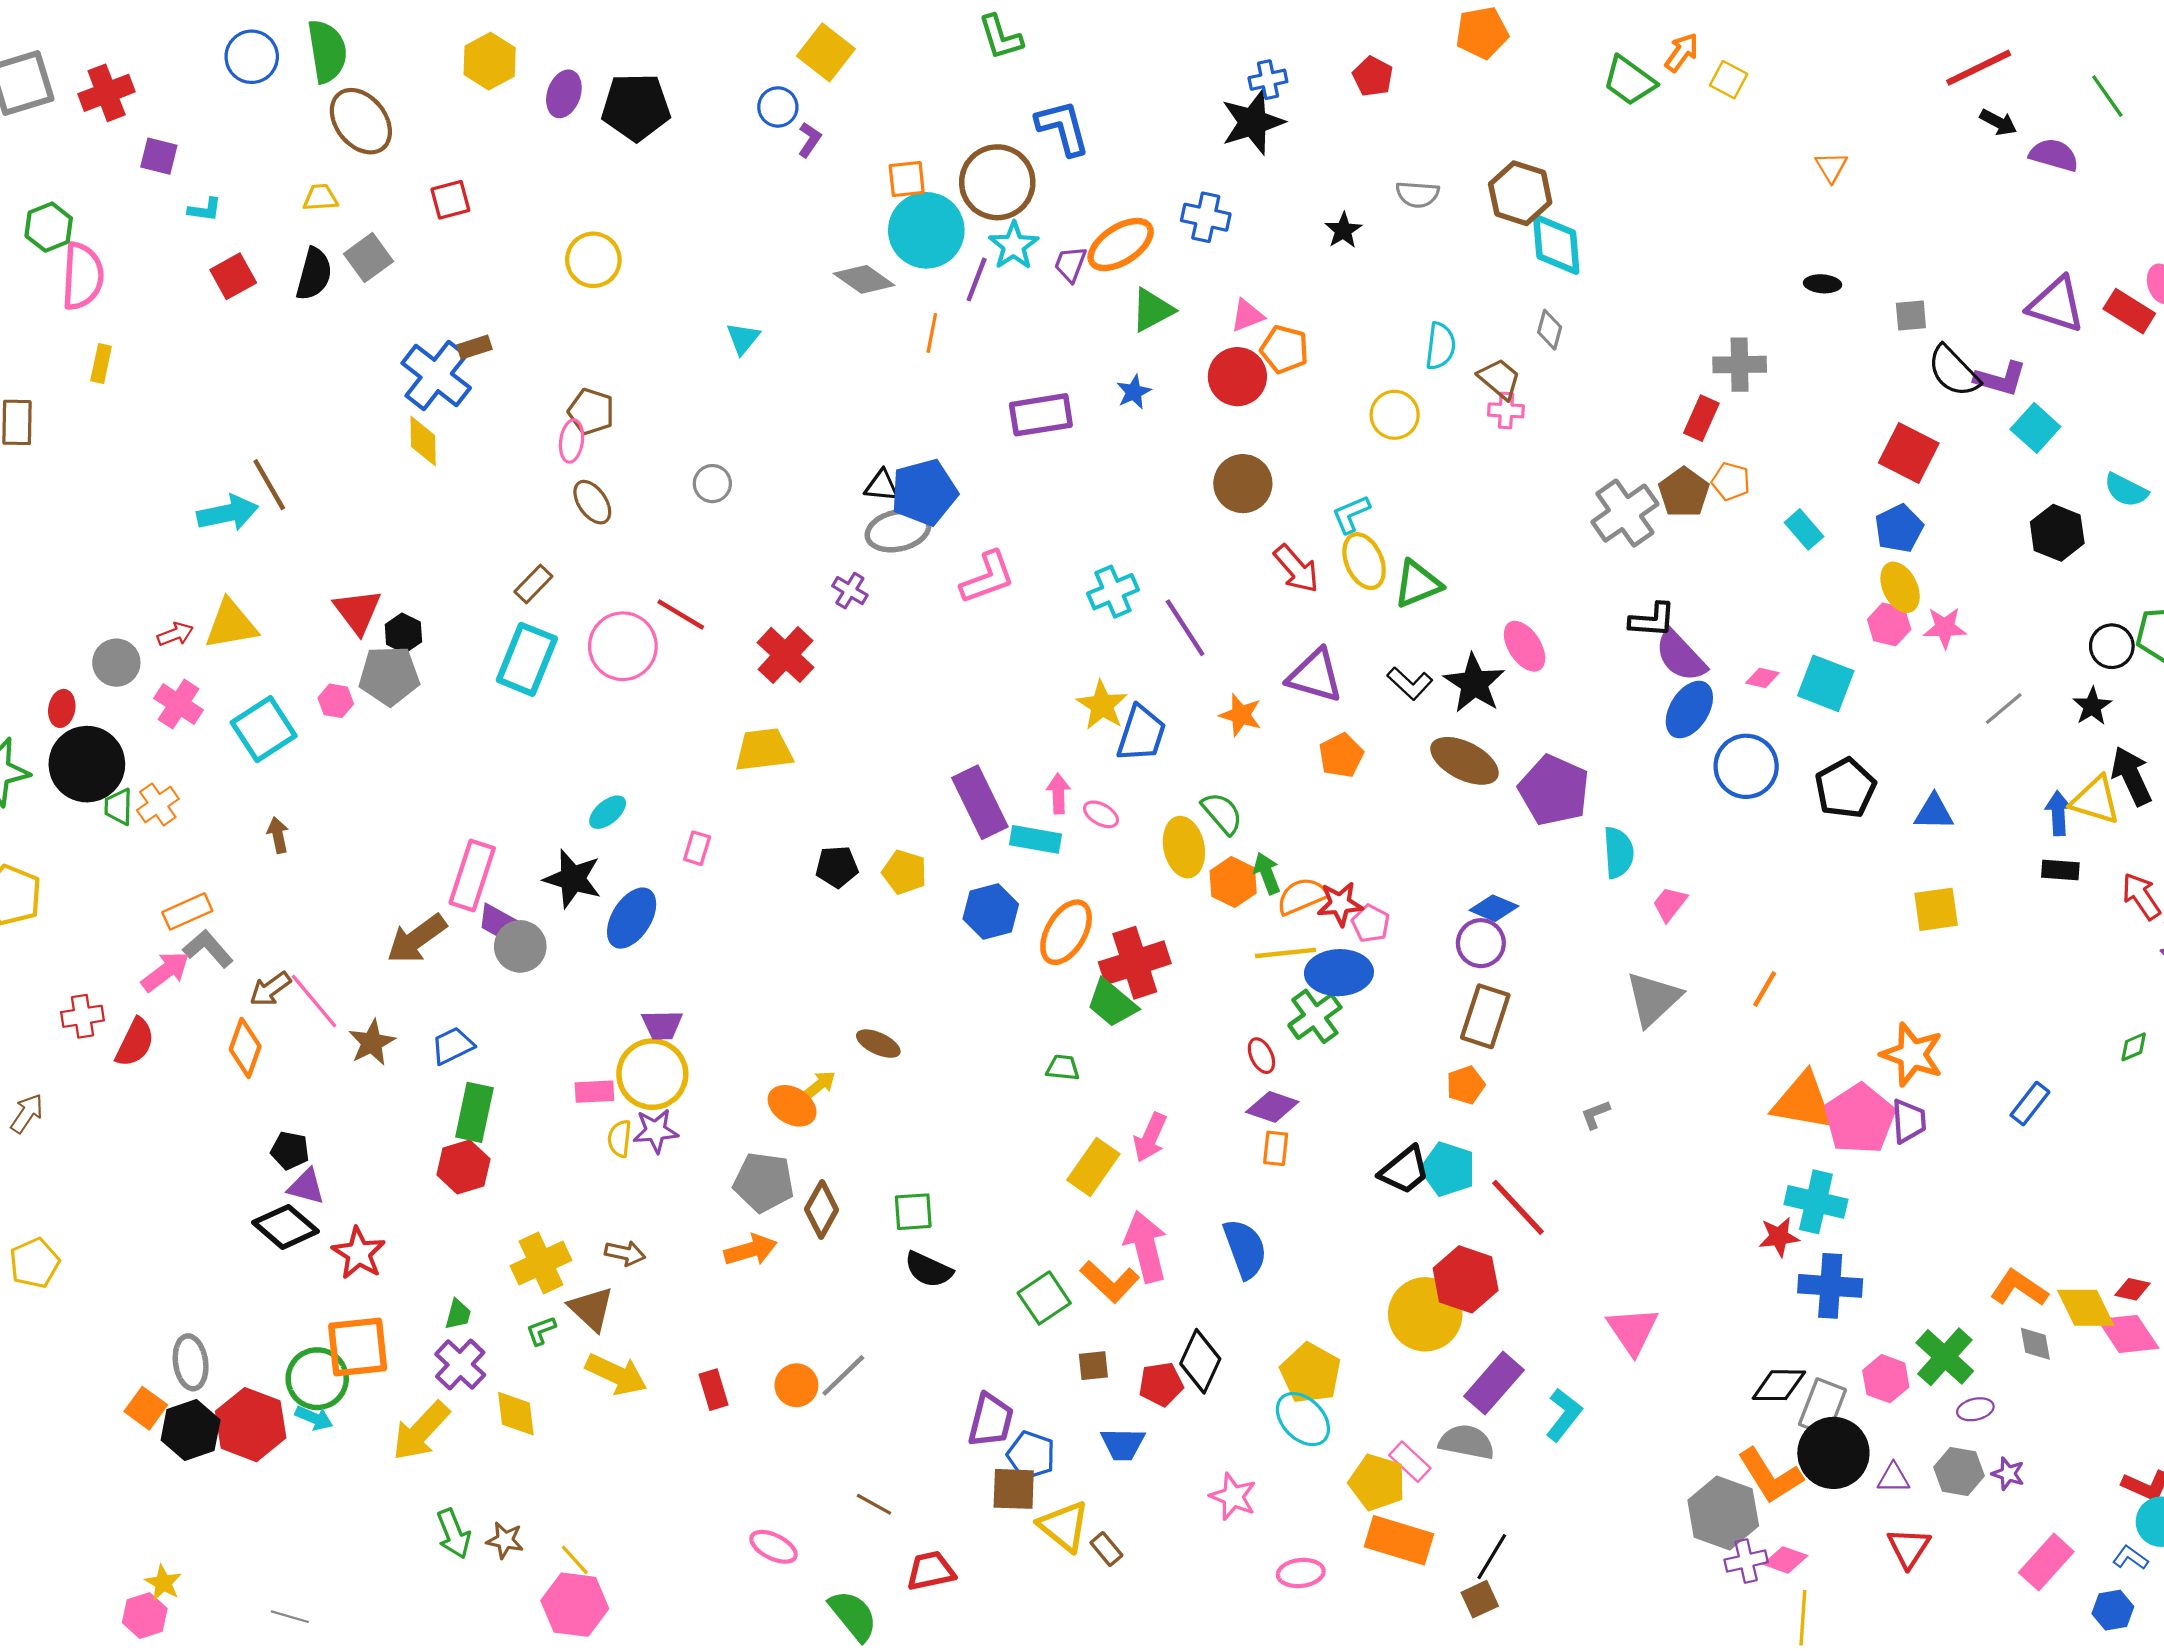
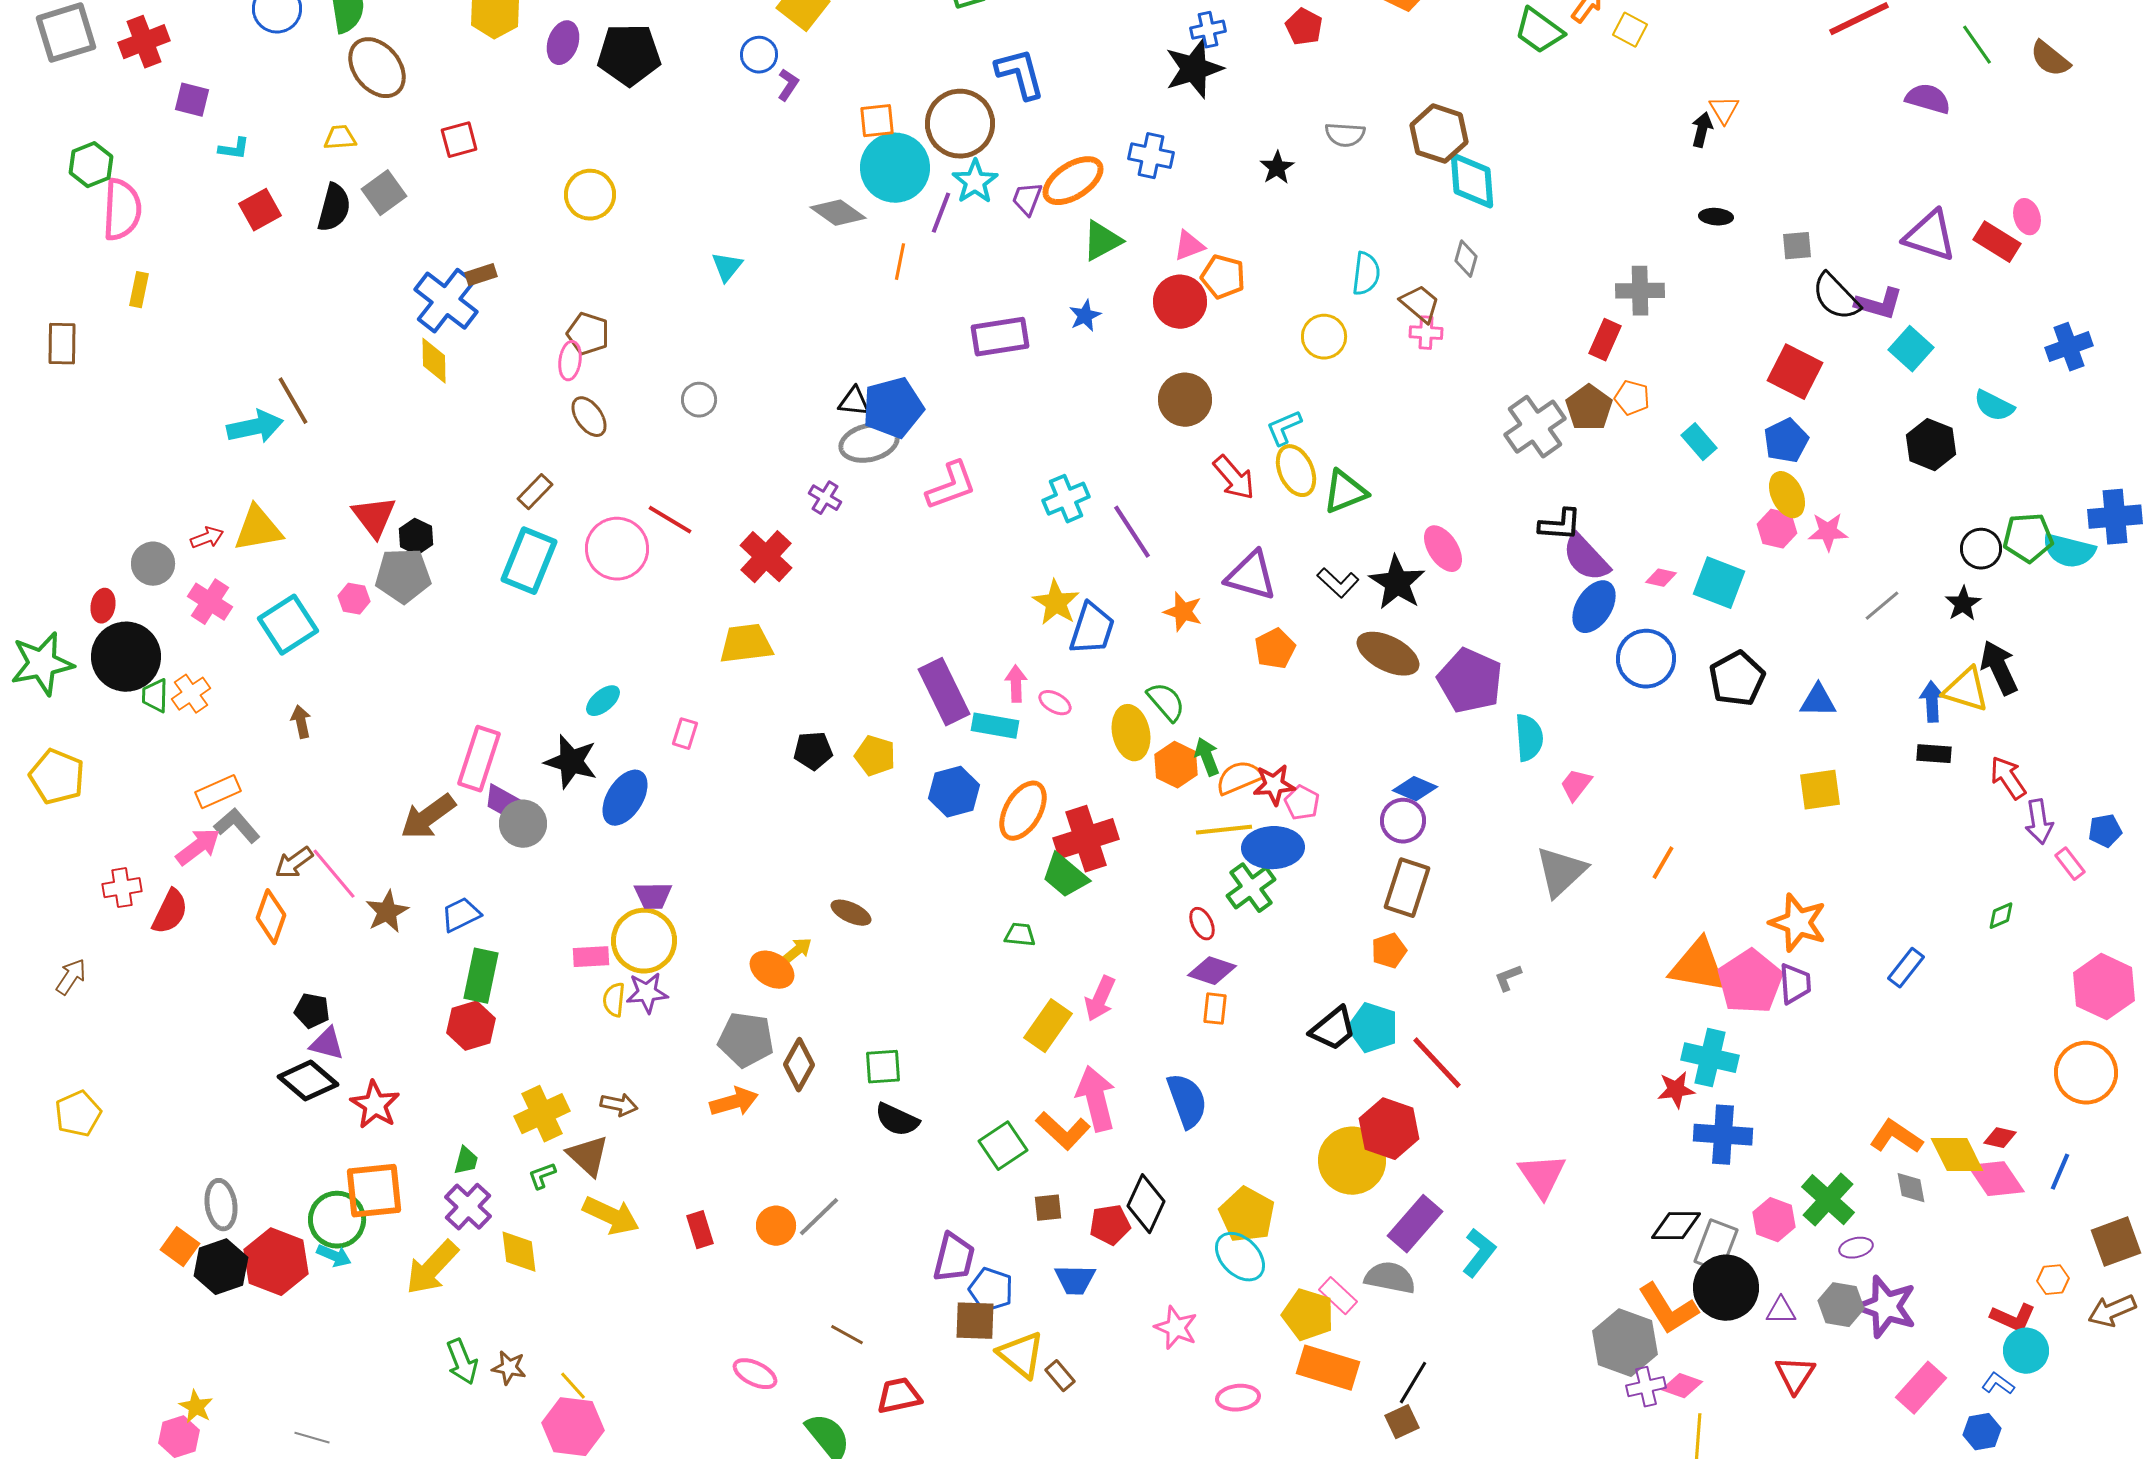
black arrow: (1998, 122) -> (1702, 130), moved, turned -104
purple star: (2008, 1474) -> (1886, 1307), size x2.0

